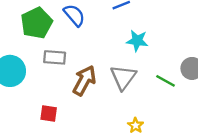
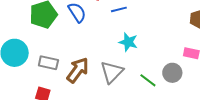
gray rectangle: (55, 57) -> (48, 63), moved

